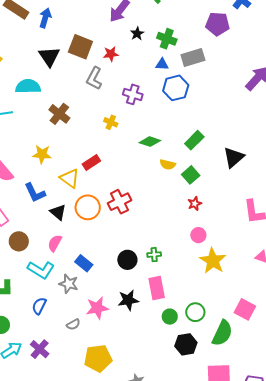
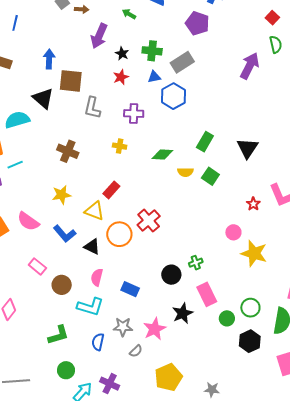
blue arrow: (45, 18) -> (49, 59), moved
purple pentagon: (218, 24) -> (197, 23), turned 30
red star: (111, 54) -> (121, 77), moved
cyan semicircle: (28, 86) -> (17, 120), moved
red star: (195, 204) -> (253, 204), moved
gray star: (69, 284) -> (123, 327), moved

